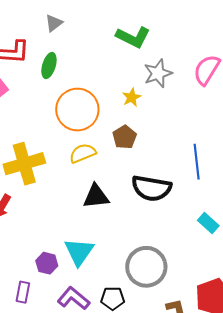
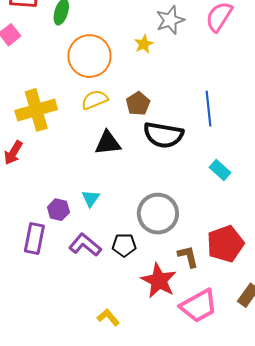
brown pentagon: (125, 137) -> (138, 104), moved
cyan triangle: (79, 252) -> (91, 198), size x0.6
purple rectangle: (23, 292) -> (34, 238), size x1.4

